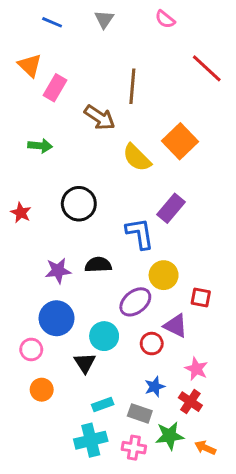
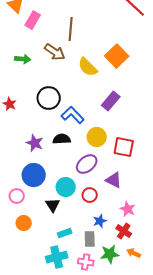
brown line: (132, 86) -> (71, 29), moved
brown arrow: (100, 117) -> (55, 52), moved
blue L-shape: (140, 233) -> (73, 115), moved, turned -35
purple star: (58, 271) -> (35, 143), turned 30
yellow circle: (164, 275) -> (97, 137), moved
red square: (201, 297) -> (124, 147), moved, size x1.5
red circle: (152, 344) -> (90, 195), moved
gray rectangle: (140, 413) -> (90, 239), turned 70
orange arrow: (205, 448) -> (134, 253), moved

